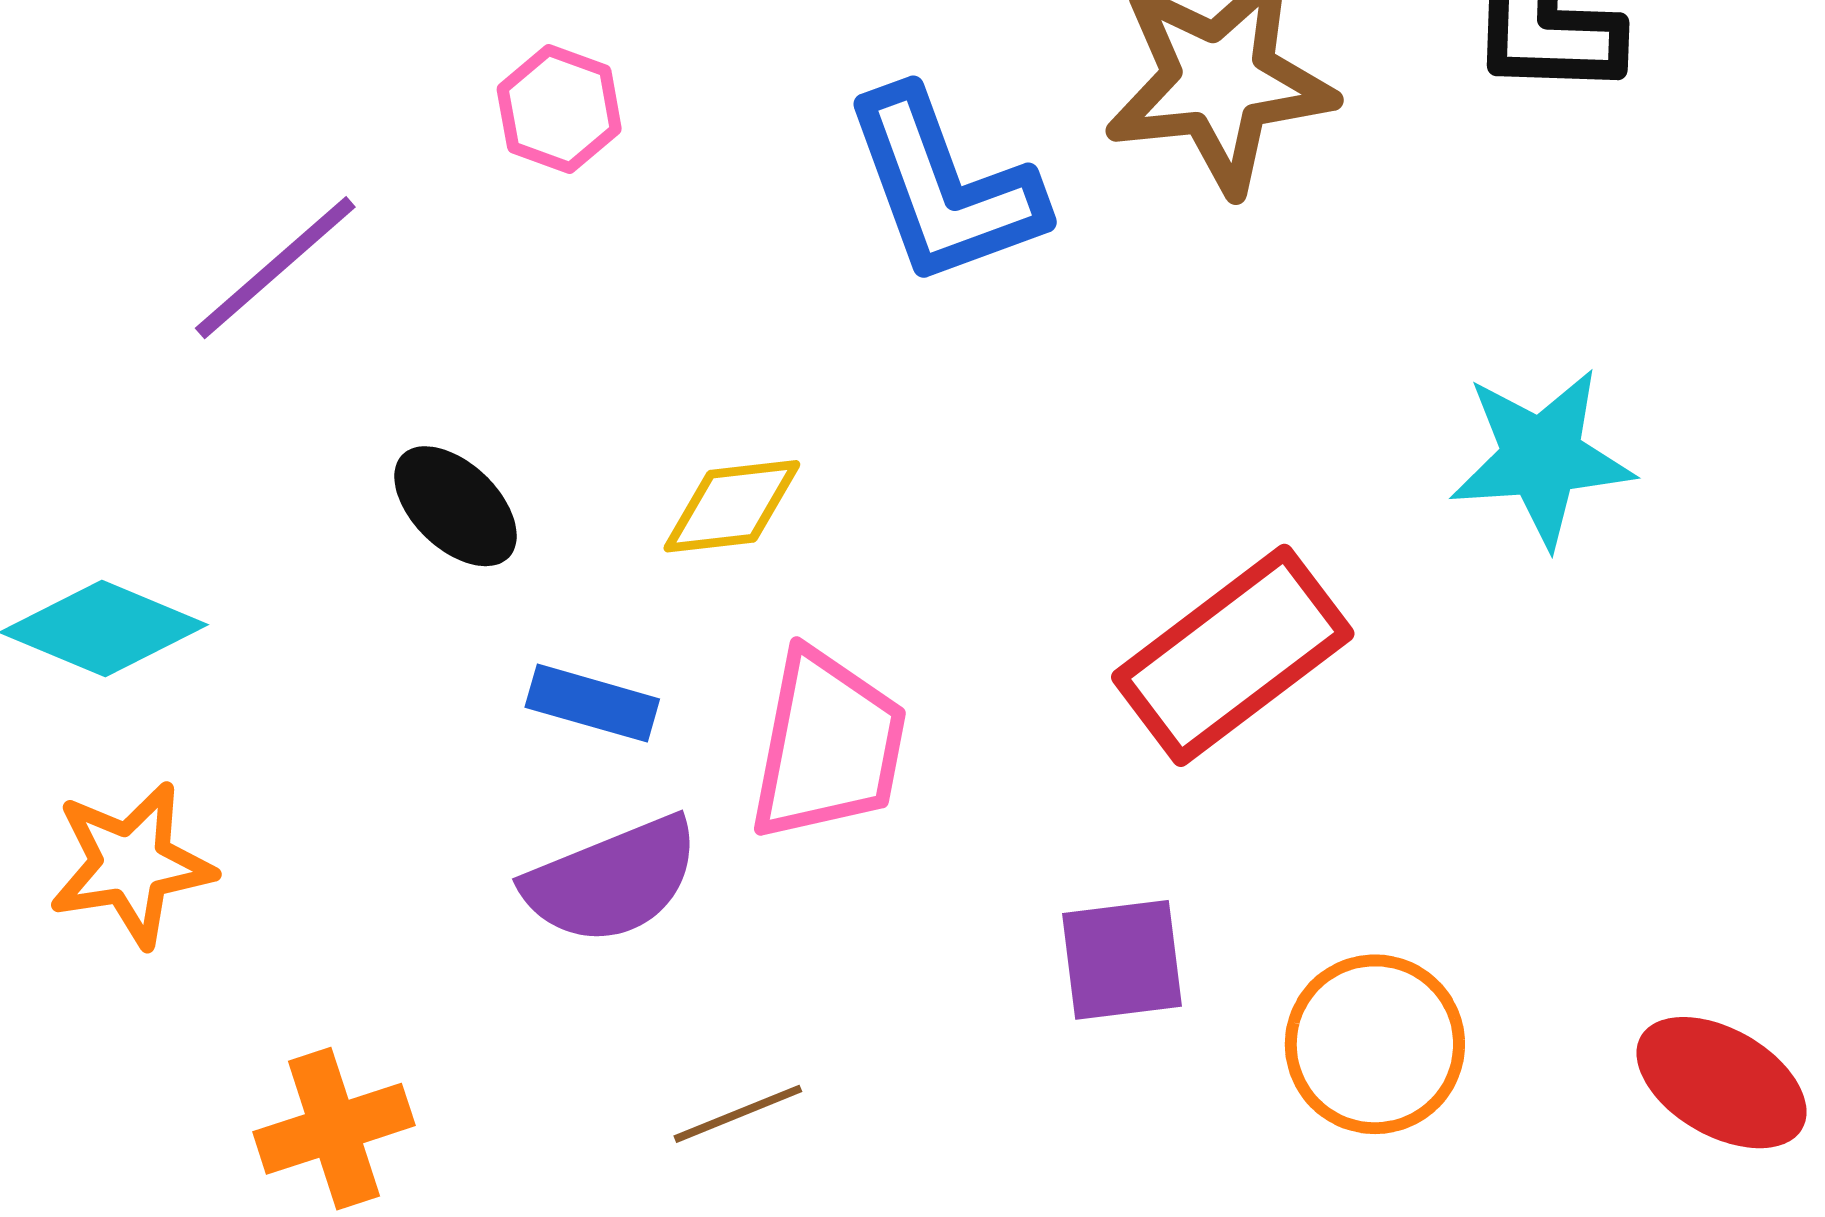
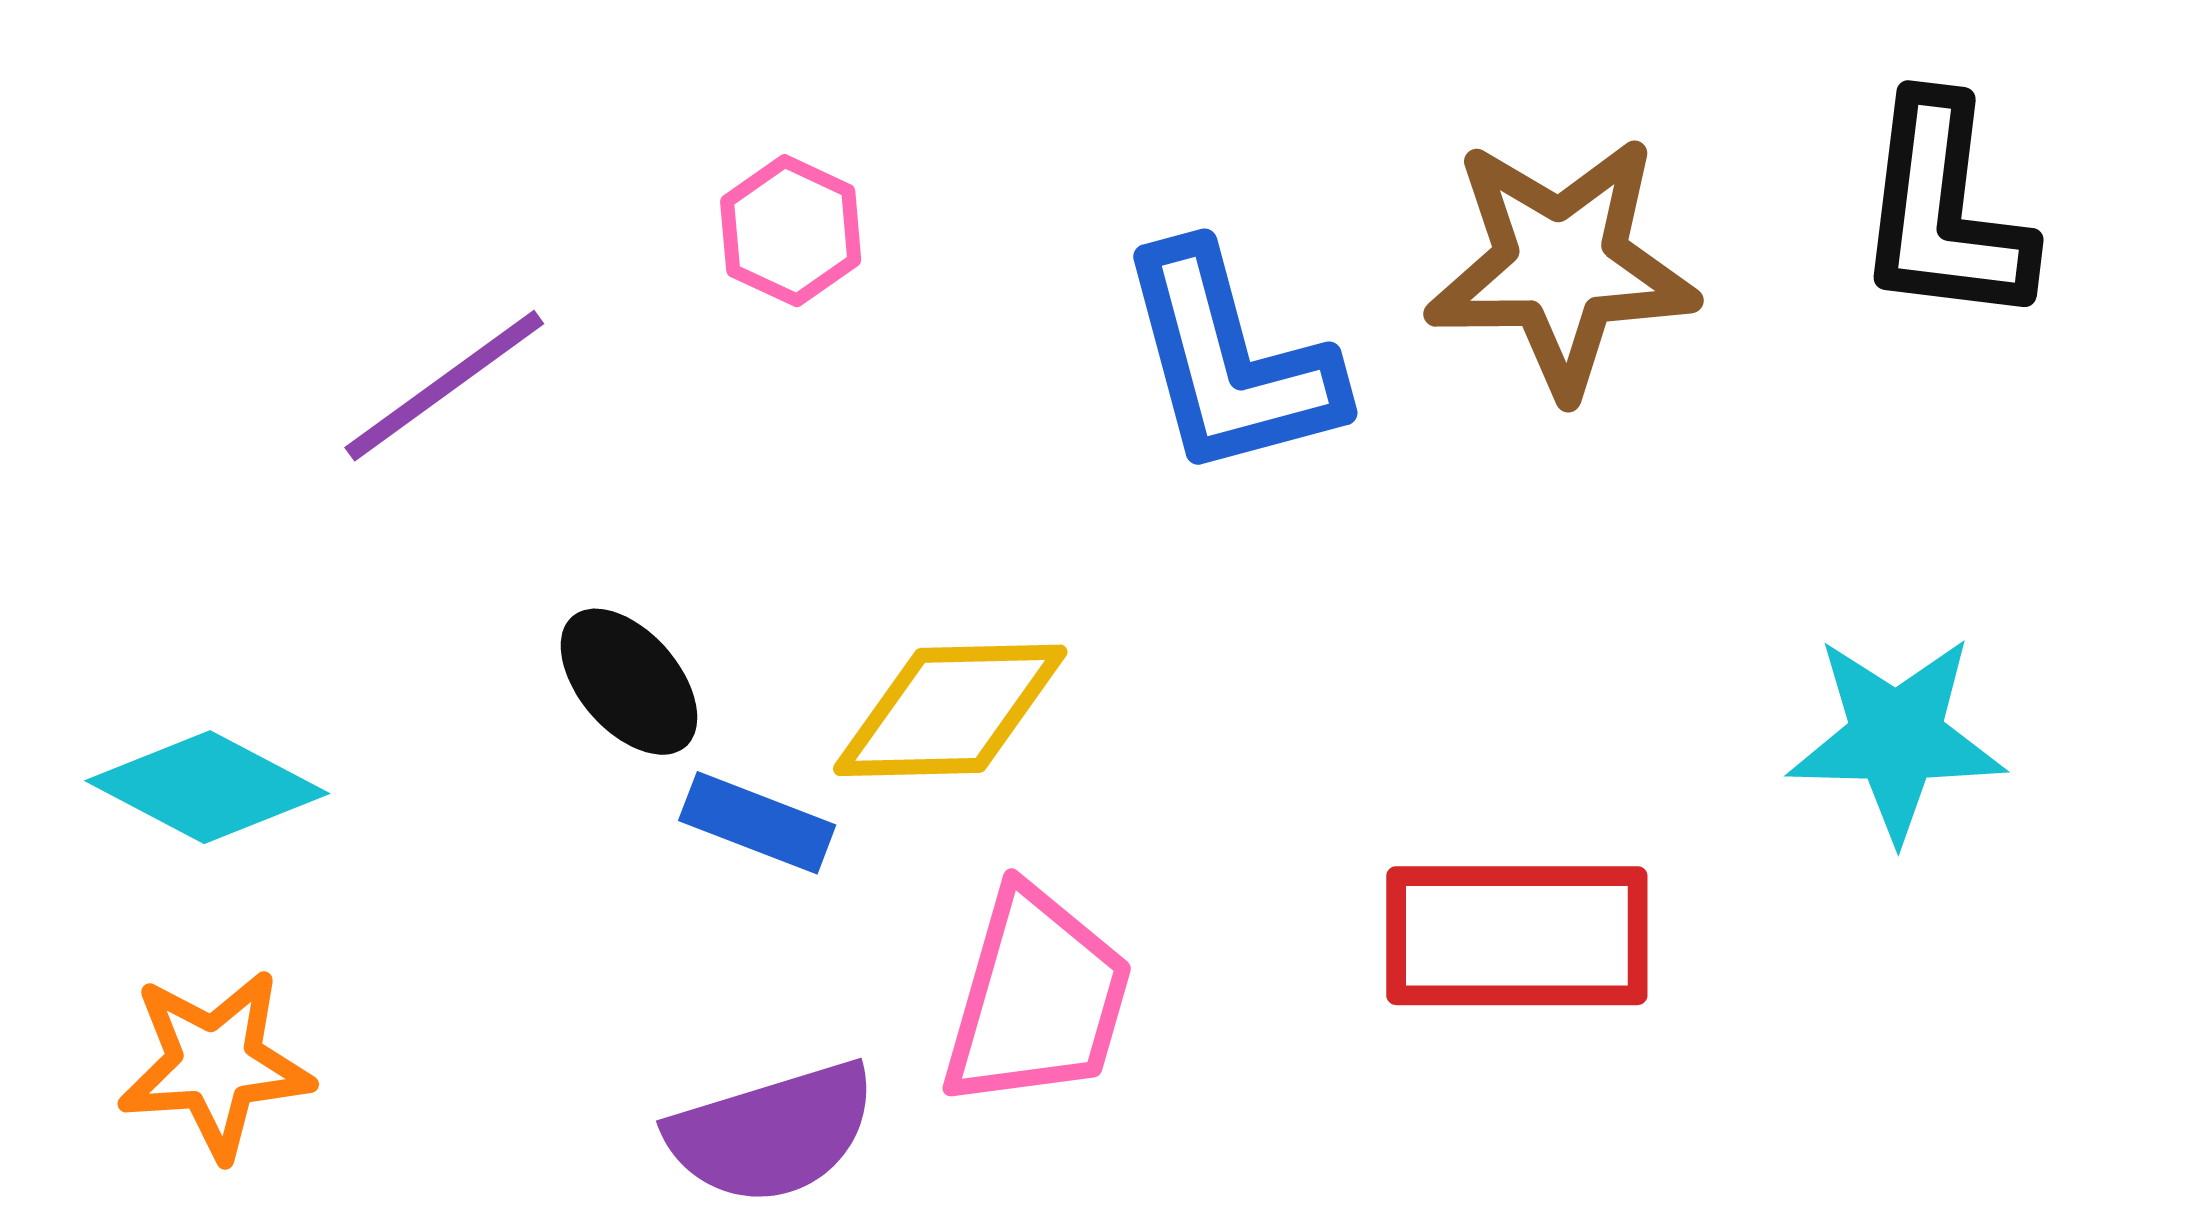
yellow diamond: (732, 506) -> (950, 710), size x1.4
red rectangle: (1233, 655) -> (1517, 936), turned 32
blue rectangle: (592, 703) -> (757, 823), moved

